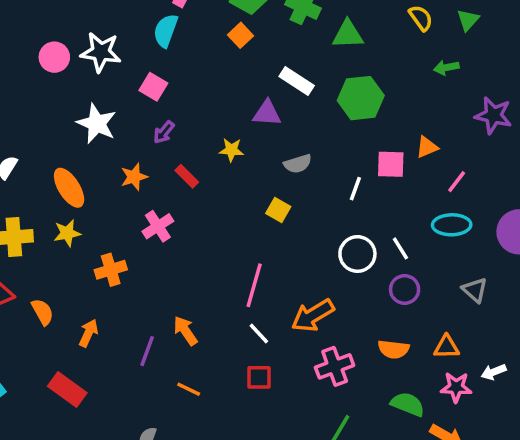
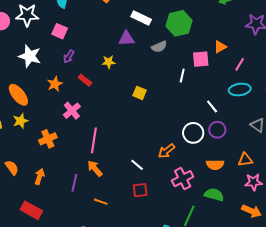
gray semicircle: (298, 164) -> (159, 47), moved
white circle: (357, 254) -> (193, 133), moved
pink line: (254, 285) -> (94, 140), moved
orange arrow: (313, 316) -> (167, 151), size x0.7
green semicircle: (408, 404) -> (214, 195), moved

